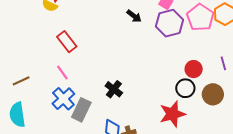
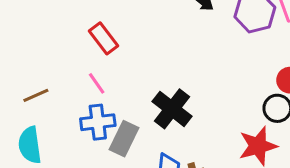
black cross: (114, 89) -> (172, 109), size x1.5
blue cross: (63, 99) -> (98, 122), turned 35

